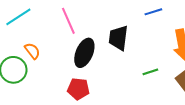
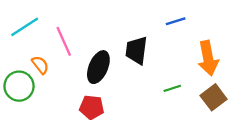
pink line: (68, 21) -> (64, 41), moved

